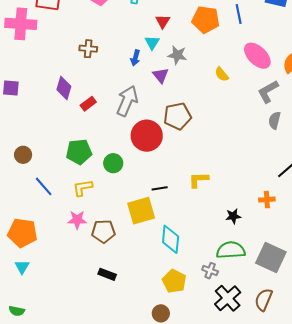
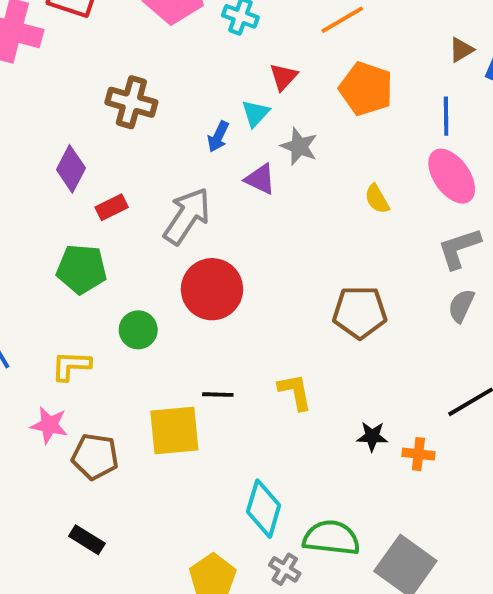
blue line: (239, 14) -> (446, 116), moved
brown cross: (88, 49) -> (131, 102), size x1.4
purple triangle: (161, 75) -> (260, 179), turned -36
brown pentagon: (177, 116) -> (360, 312), moved
green pentagon: (79, 152) -> (82, 269), moved
yellow L-shape: (199, 180) -> (295, 392), turned 70
black star: (233, 216) -> (372, 436), moved
cyan diamond: (171, 239) -> (264, 509), moved

